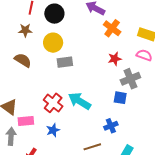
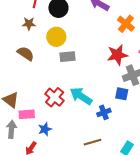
orange cross: (112, 28) -> (126, 24), moved
red star: (115, 59) -> (117, 55), size x1.5
blue cross: (111, 126) -> (104, 112), moved
blue star: (53, 130) -> (45, 129), moved

